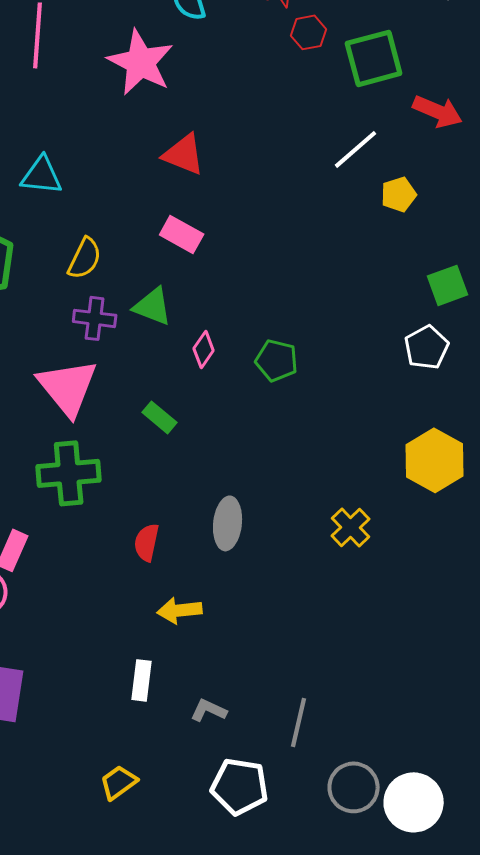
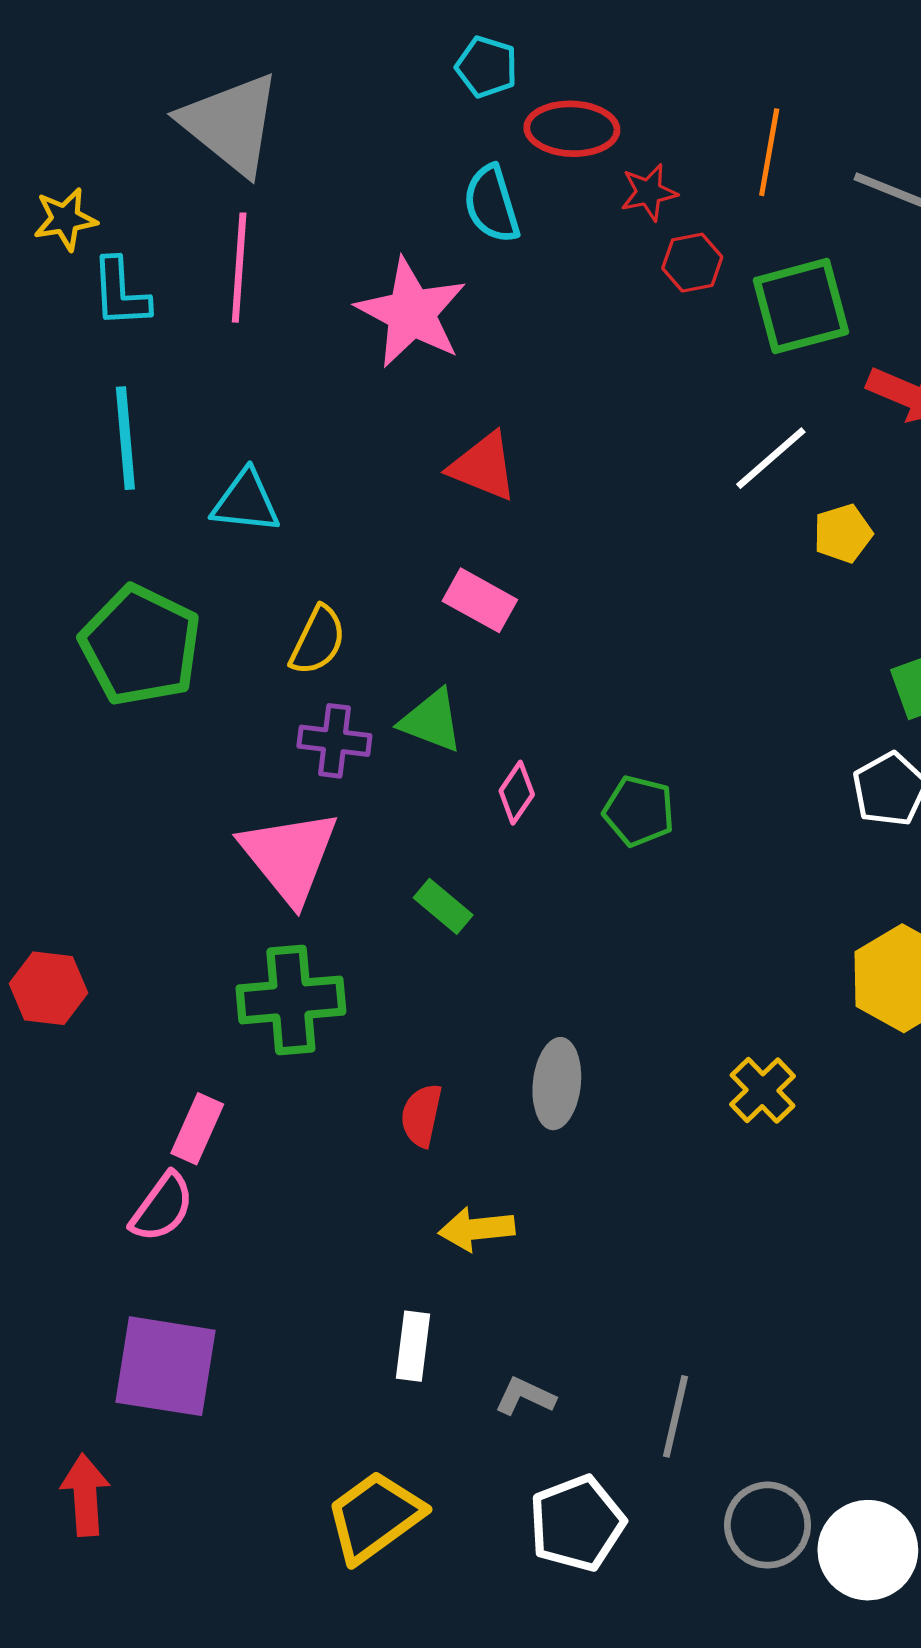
yellow trapezoid: (119, 782) -> (375, 1517), size x1.6
white pentagon: (240, 786) -> (577, 1523), turned -30

